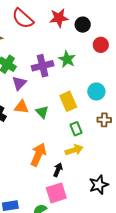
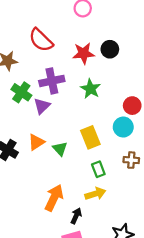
red star: (59, 18) -> (83, 53), moved
red circle: (101, 45) -> (132, 106), moved
purple cross: (43, 66) -> (52, 81), moved
purple triangle: (19, 83) -> (42, 106), moved
orange triangle: (22, 107) -> (36, 142), turned -42

